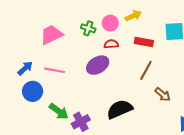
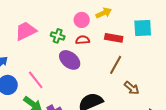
green cross: (88, 28) -> (58, 36), moved
purple ellipse: (98, 65) -> (70, 60), turned 70
pink line: (55, 70) -> (36, 80), moved, turned 42

